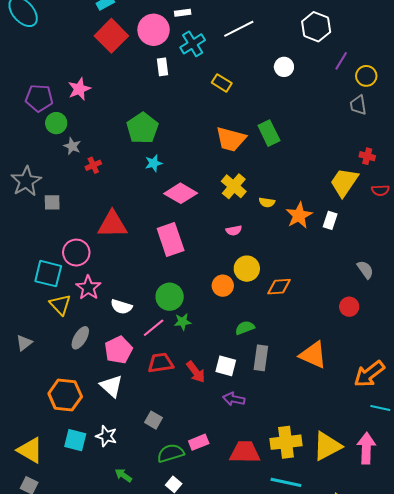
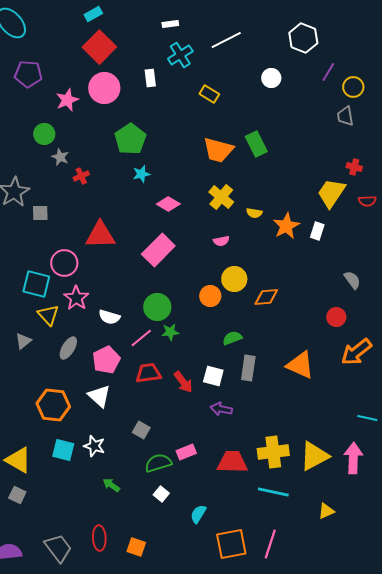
pink circle: (154, 30) -> (104, 88), moved
purple pentagon: (39, 98) -> (28, 74), moved
pink diamond: (181, 193) -> (168, 204), size x0.7
pink rectangle: (171, 239) -> (158, 250), turned 64
gray triangle: (24, 343) -> (23, 341), moved
orange arrow: (369, 374) -> (356, 352), moved

